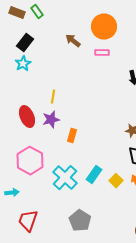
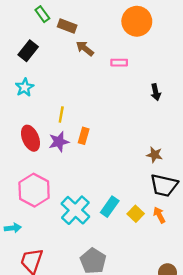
brown rectangle: (17, 13) -> (67, 26), moved
orange circle: (104, 27) -> (137, 21), moved
cyan star: (23, 64) -> (25, 87), moved
orange rectangle: (72, 136) -> (84, 136), moved

